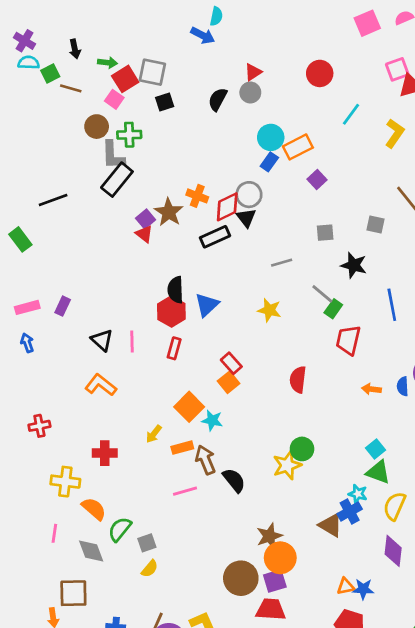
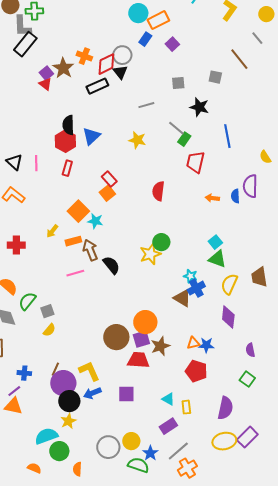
blue rectangle: (269, 162) -> (145, 39), moved
cyan star: (358, 494) -> (190, 276), moved
brown star: (269, 536) -> (160, 346), moved

